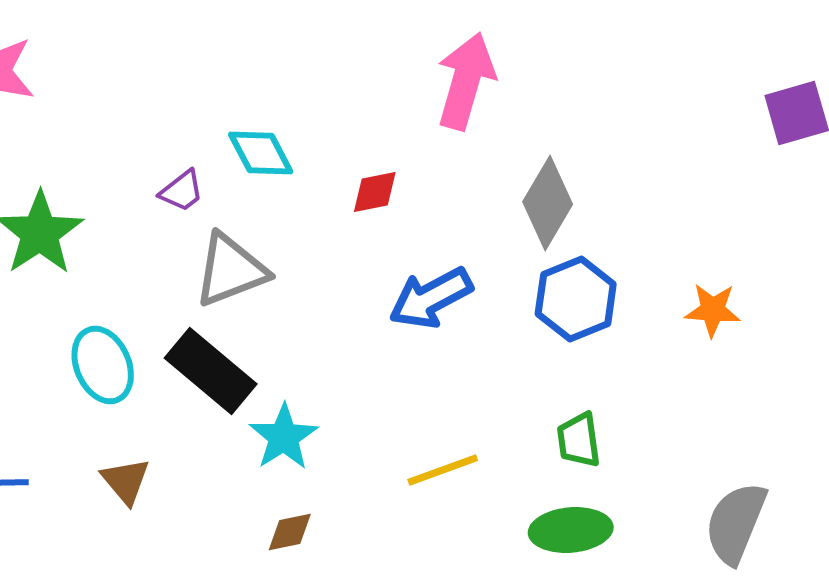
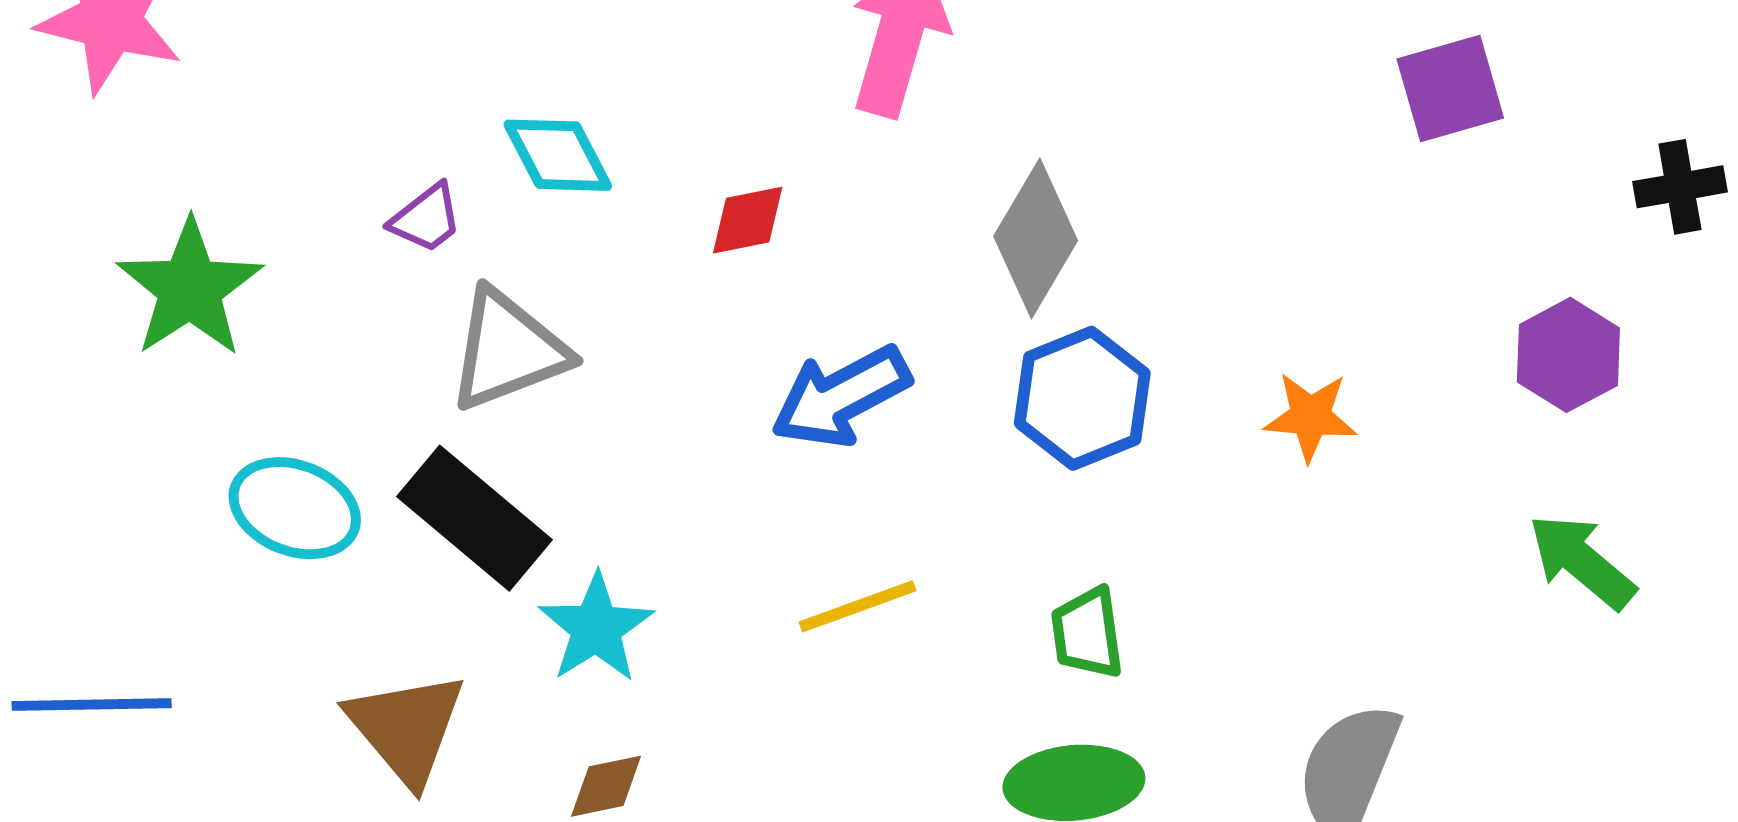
cyan ellipse: (103, 365) -> (295, 508), turned -46
yellow line: (443, 470) -> (857, 606), moved
brown triangle: (126, 481) -> (406, 728), moved, size x1.5

